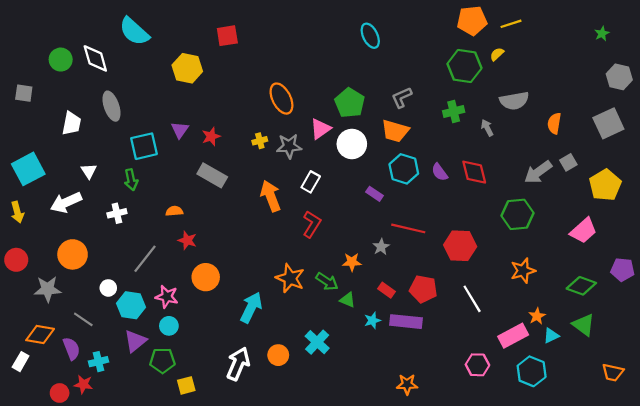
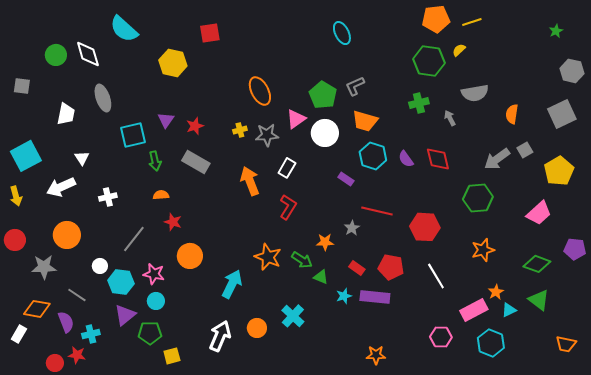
gray L-shape: (402, 97) -> (355, 86), moved
green arrow: (131, 180) -> (155, 161), moved

